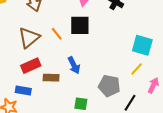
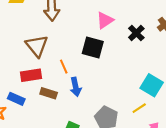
orange line: (57, 34) -> (64, 67), moved
brown triangle: (29, 38) -> (37, 46), turned -45

